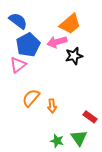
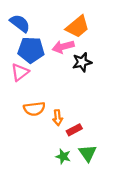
blue pentagon: (28, 45) -> (31, 50), turned 30
orange semicircle: (31, 98) -> (34, 109), turned -138
red rectangle: (90, 117) -> (74, 130), moved, turned -64

